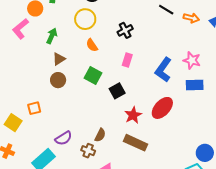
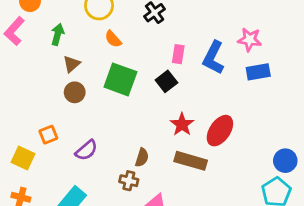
pink rectangle: (127, 60) -> (178, 54), moved
green square: (93, 76) -> (120, 79), size x1.4
black square: (117, 91) -> (166, 81), moved
red ellipse: (162, 108) -> (220, 131), moved
purple semicircle: (63, 138) -> (86, 150), moved

